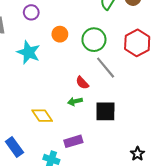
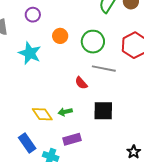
gray line: (106, 68) -> (104, 69), turned -40
green arrow: (75, 101) -> (65, 112), moved
blue rectangle: (14, 147) -> (27, 143), moved

